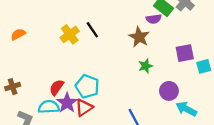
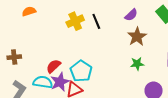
purple semicircle: (154, 19) -> (131, 15), moved, turned -48

